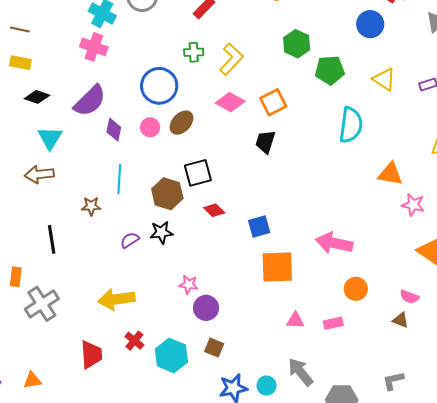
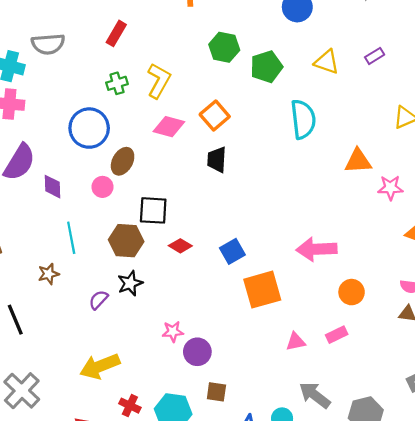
pink circle: (150, 127) -> (102, 187), moved
black square: (198, 173) -> (153, 210), turned 32

